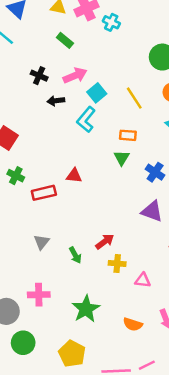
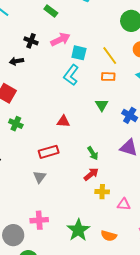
cyan square: (97, 93) -> (79, 53), turned -35
black arrow: (56, 101) -> (16, 61), moved
orange rectangle: (128, 135) -> (108, 77), moved
red rectangle: (44, 193) -> (49, 152), moved
green arrow: (75, 255) -> (93, 153), moved
orange semicircle: (133, 324) -> (109, 236), moved

